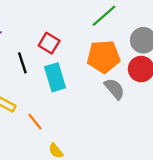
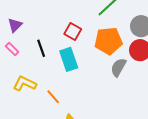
red square: (49, 43) -> (73, 31), moved
gray semicircle: (114, 89) -> (118, 67), turned -108

